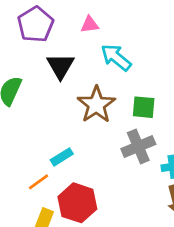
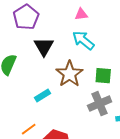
pink triangle: (90, 25) -> (81, 14), moved
cyan rectangle: (62, 157) -> (43, 95), moved

